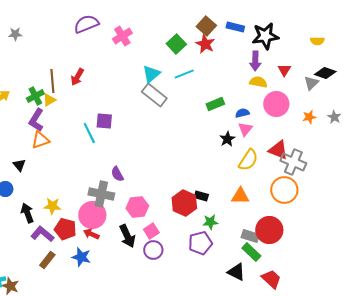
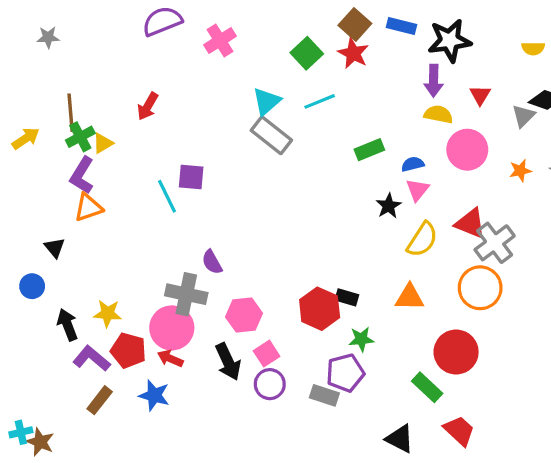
brown line: (52, 81) -> (71, 113), moved
gray cross: (293, 162) -> (495, 243), turned 30
gray rectangle: (250, 236) -> (324, 395), moved
black triangle: (236, 272) -> (400, 439), moved

